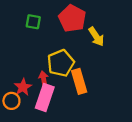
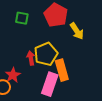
red arrow: (44, 79) -> (31, 58), moved
pink rectangle: (45, 97) -> (50, 84), moved

